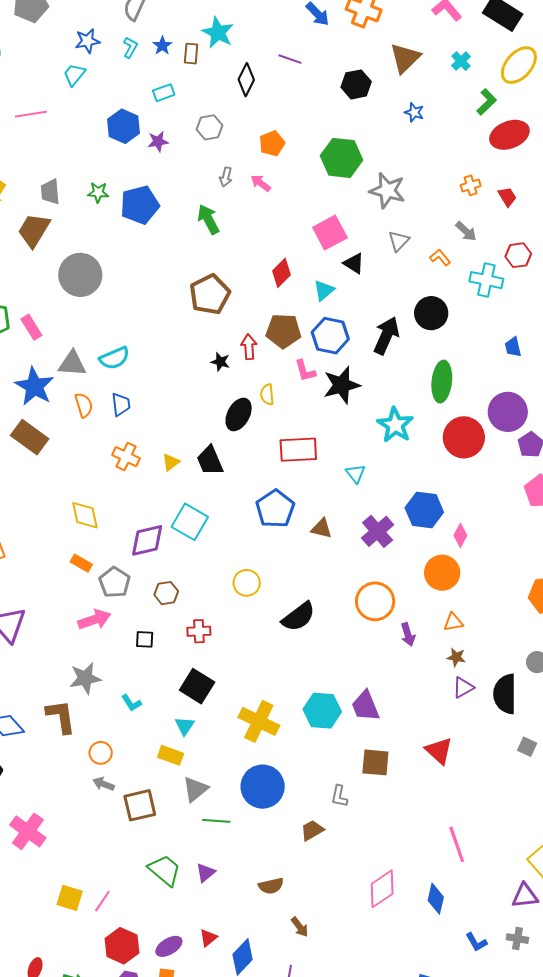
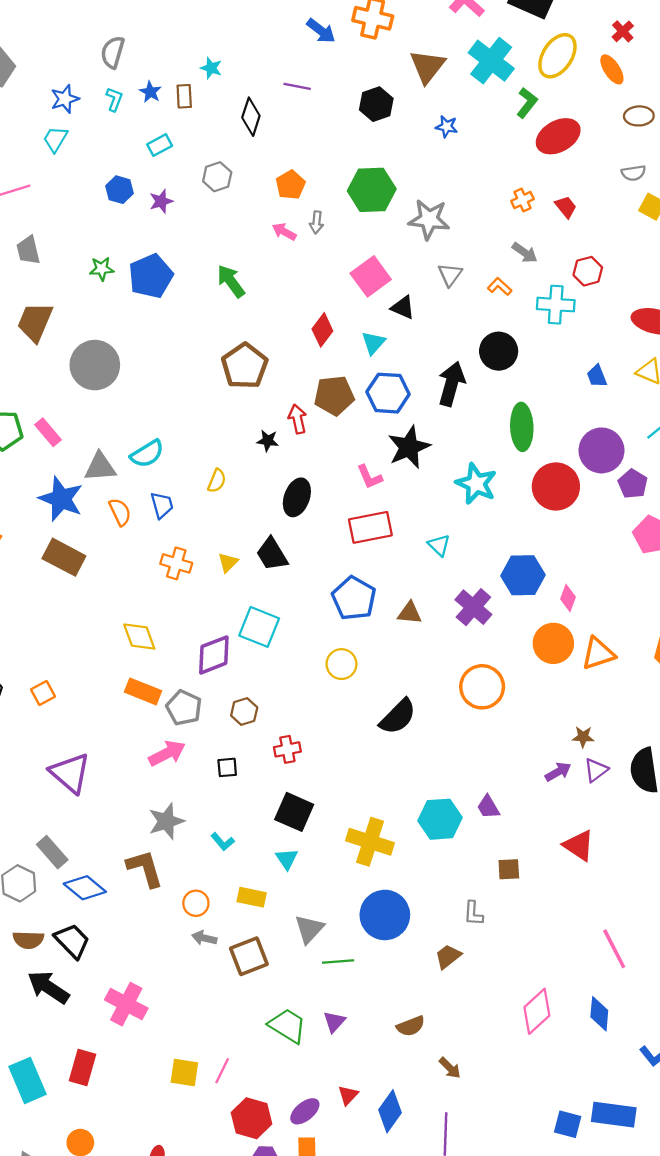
cyan star: (218, 33) -> (211, 68), size x0.6
cyan cross: (461, 61) -> (491, 61), size x2.0
blue hexagon: (124, 126) -> (120, 190), size x0.7
gray arrow: (226, 177) -> (317, 222), moved
gray trapezoid: (50, 192) -> (28, 250), moved
pink L-shape: (305, 371) -> (369, 477), moved
yellow semicircle: (267, 394) -> (217, 481), moved, turned -145
orange rectangle: (81, 563) -> (143, 691), size x1.4
yellow circle: (247, 583) -> (341, 664), moved
orange triangle: (453, 622) -> (598, 653), moved, size x1.5
purple arrow: (408, 635) -> (558, 772), moved, turned -95
purple trapezoid: (365, 706) -> (488, 807), size x0.7
yellow rectangle: (171, 755) -> (252, 897), moved
brown square: (375, 762) -> (509, 869), size x0.7

